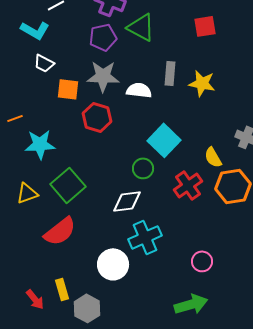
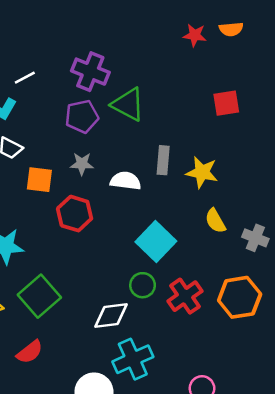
red square: (205, 26) -> (226, 103), moved
gray star: (103, 76) -> (82, 164), size x0.6
yellow semicircle: (213, 157) -> (215, 221), moved
green circle: (143, 168) -> (143, 285), moved
red semicircle: (60, 231) -> (30, 352), size x0.7

